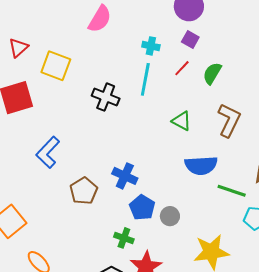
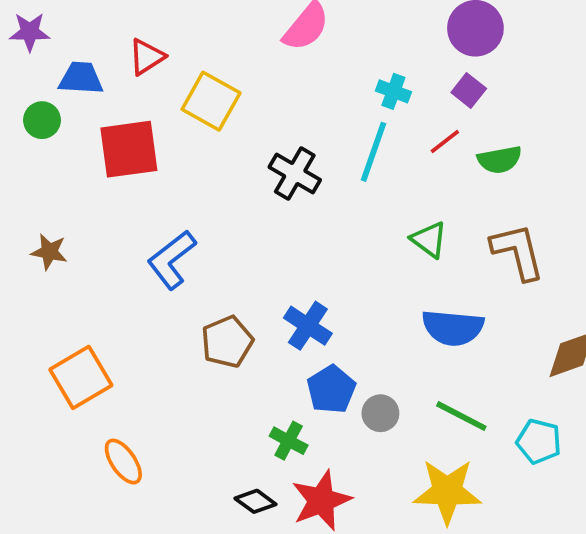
green semicircle: (212, 73) -> (500, 160), turned -140
brown L-shape: (229, 120) -> (518, 252), turned -48
green line: (232, 191) -> (461, 416), moved

